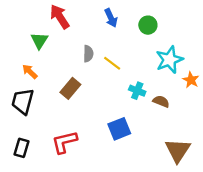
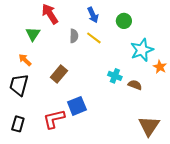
gray semicircle: (88, 54) -> (74, 36), moved
yellow line: (112, 63) -> (94, 38), moved
blue square: (119, 129) -> (77, 106), moved

